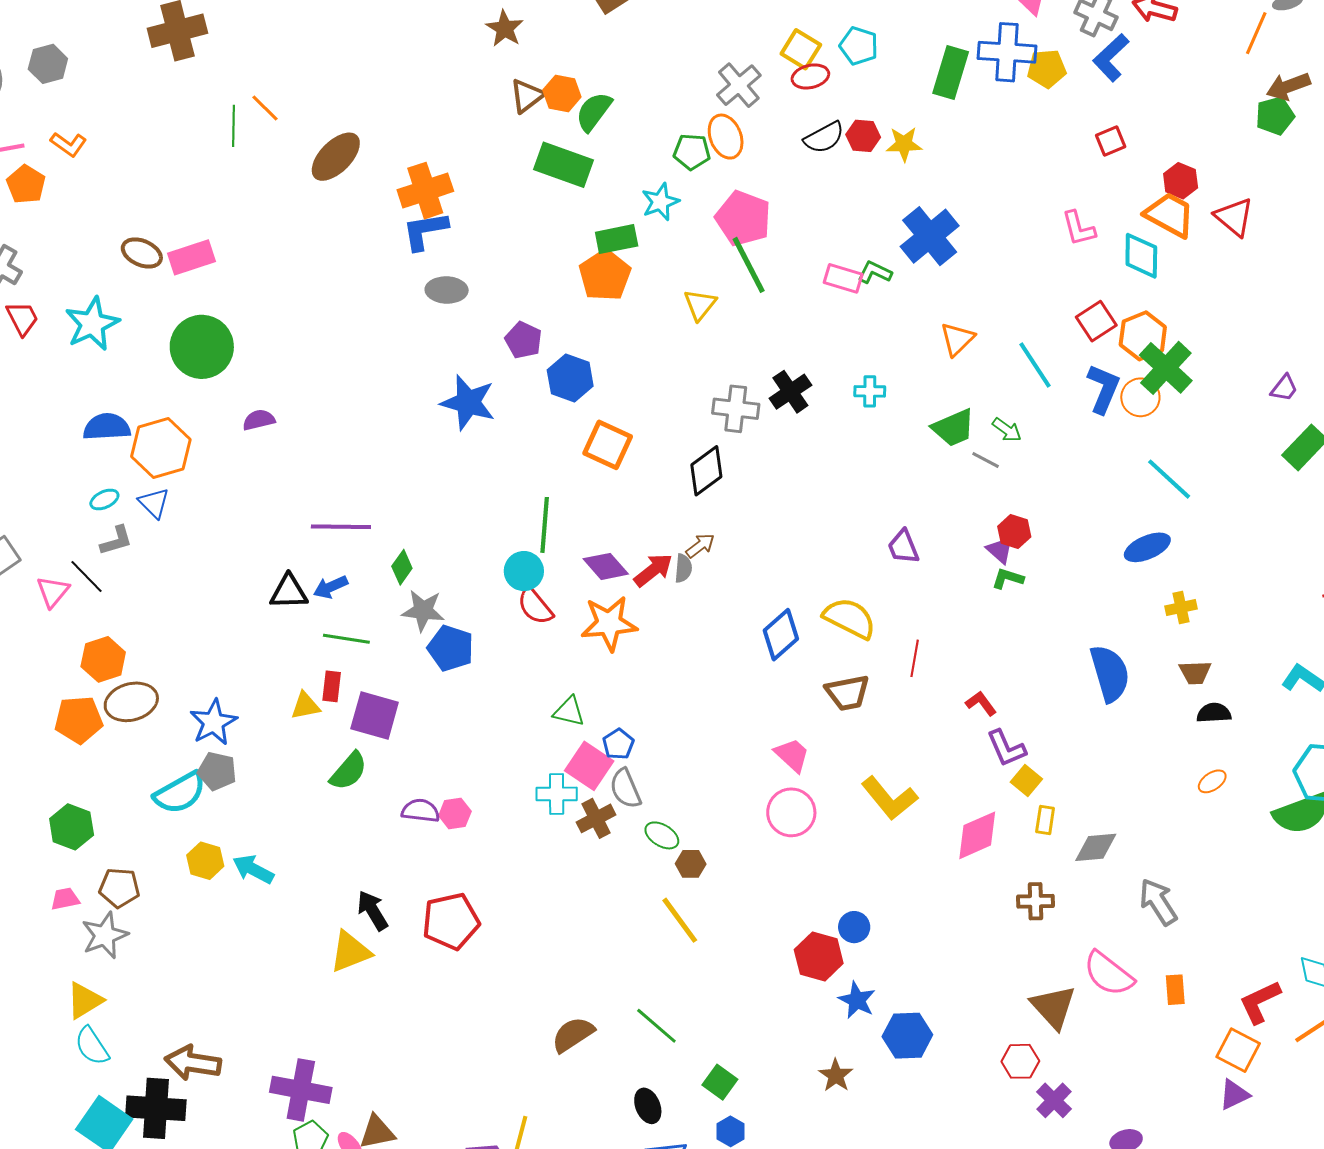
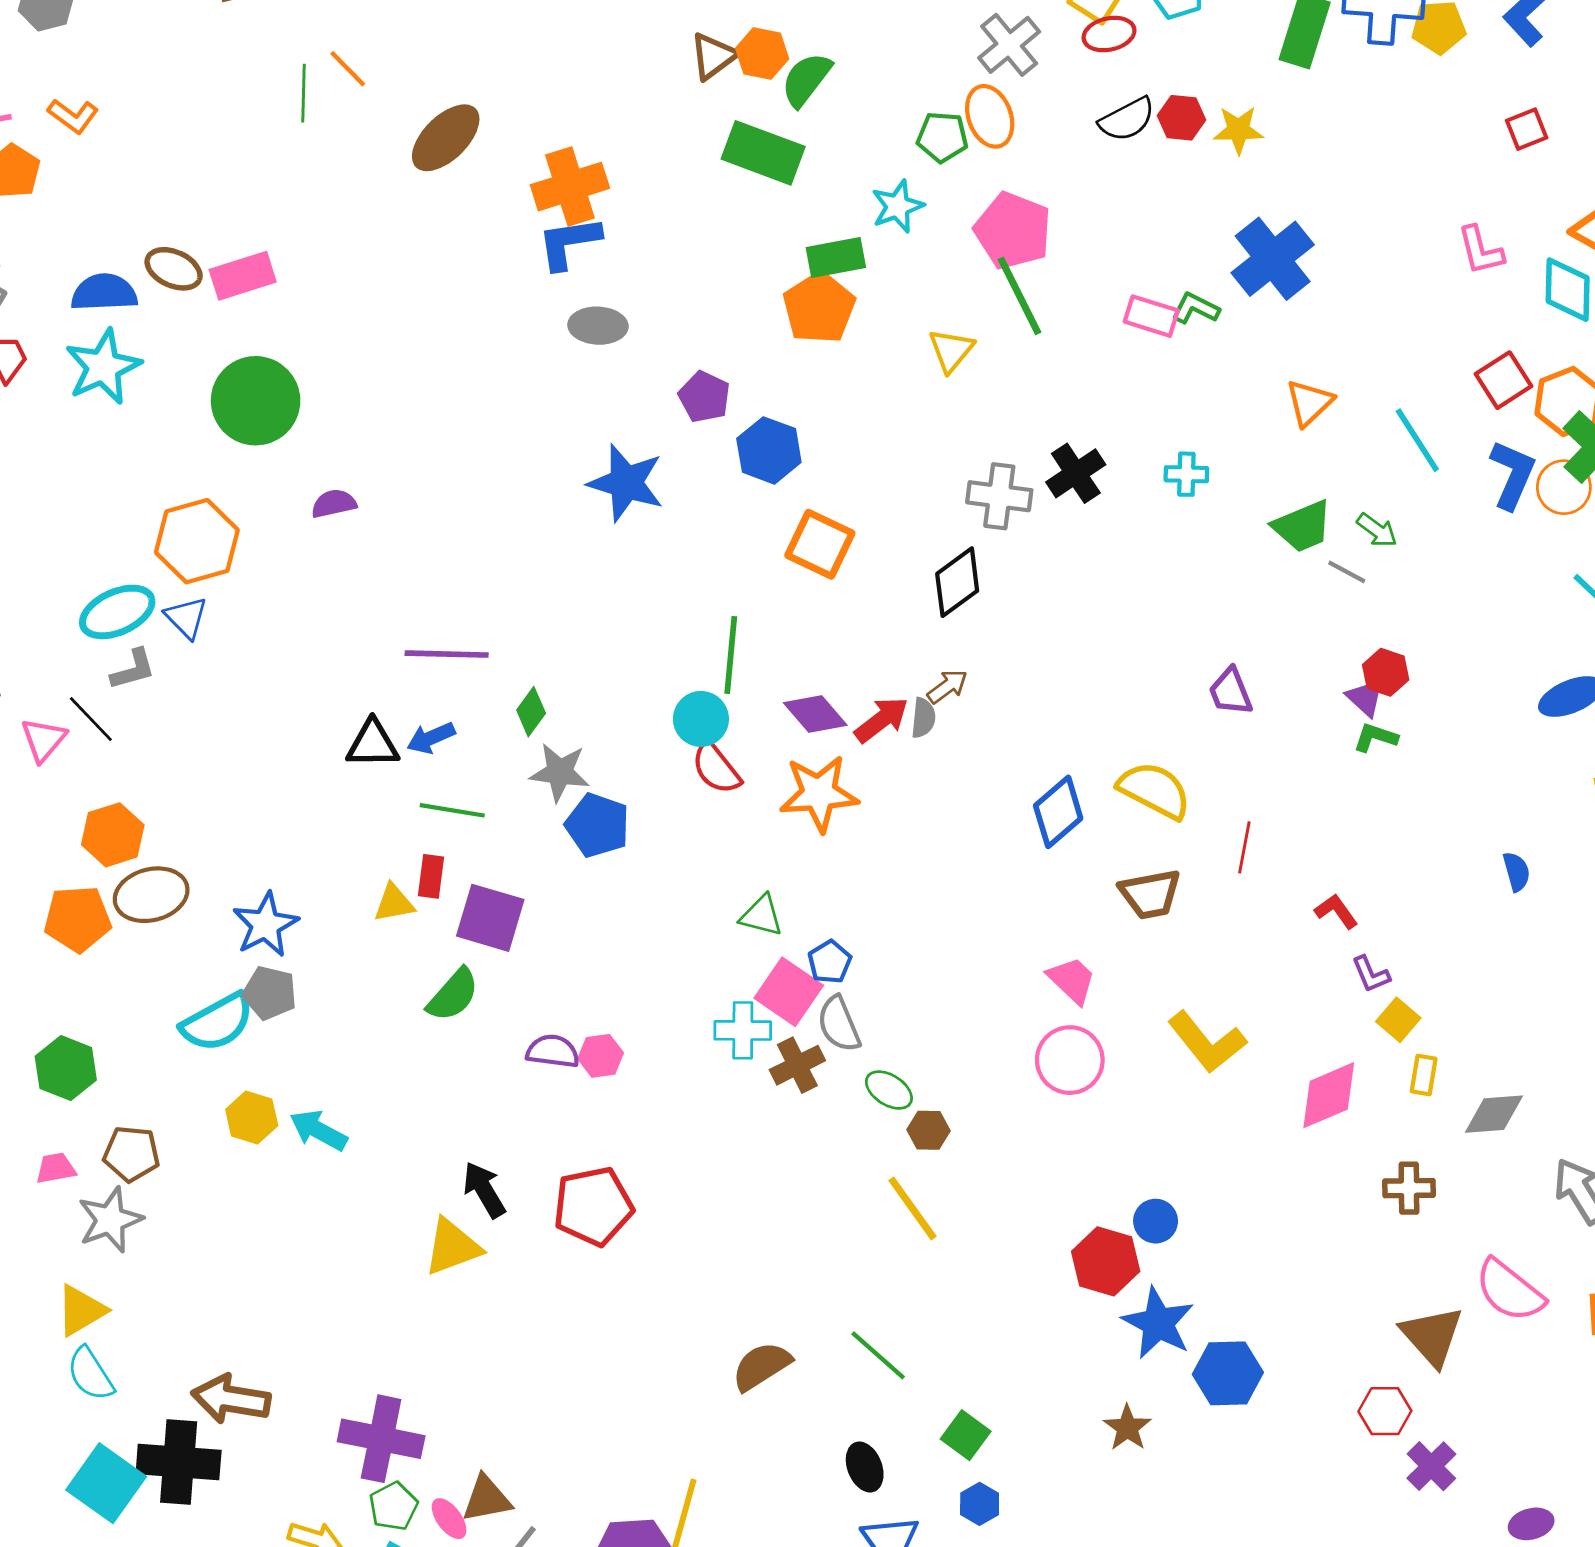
blue semicircle: (107, 427) -> (104, 293), moved
cyan ellipse: (104, 499) -> (117, 612), size x1.8
blue semicircle: (1110, 673) -> (1516, 872), size x0.5
purple L-shape: (1006, 748) -> (1371, 974), size x0.7
blue star: (857, 1000) -> (1158, 1323), size x1.4

